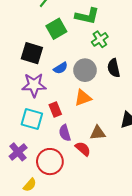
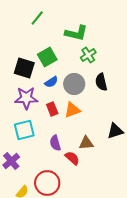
green square: (56, 29) -> (47, 57), moved
red rectangle: (55, 109) -> (52, 109), moved
cyan square: (32, 119) -> (24, 130), turned -30
red circle: (50, 162) -> (47, 183), moved

